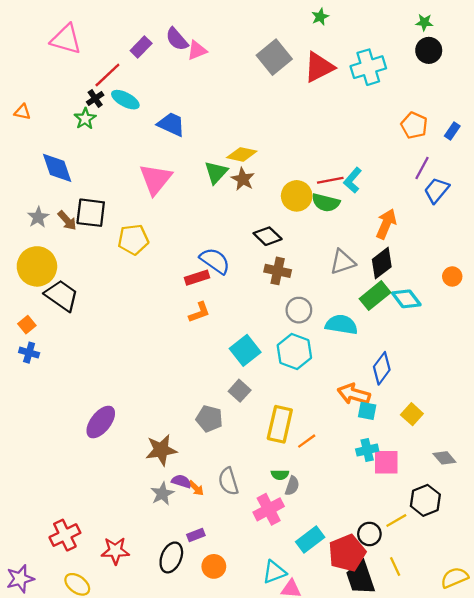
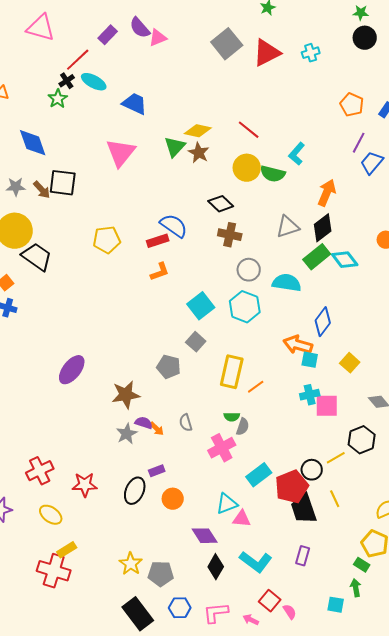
cyan cross: (368, 67) -> (311, 53), size x0.6
red line: (330, 180) -> (249, 130), moved, turned 50
gray star: (38, 217) -> (16, 187), turned 30
yellow pentagon: (133, 240) -> (107, 240), moved
gray semicircle: (228, 481) -> (186, 423), size x0.7

